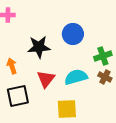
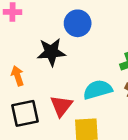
blue circle: (73, 34) -> (78, 23), moved
red triangle: (46, 79) -> (61, 106), moved

